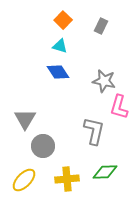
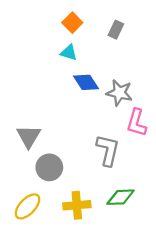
blue diamond: (58, 72) -> (86, 82), moved

